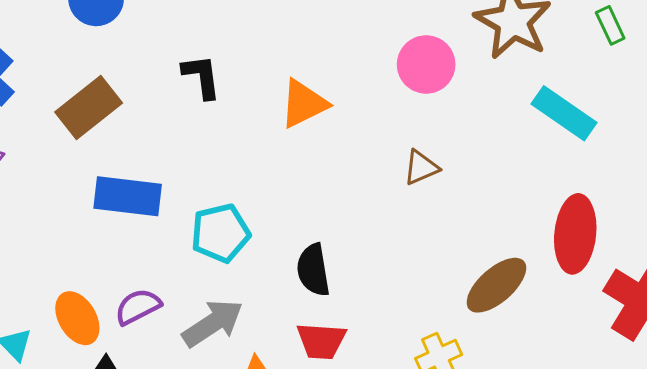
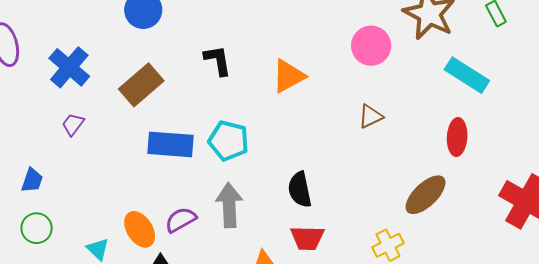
cyan pentagon: (220, 233) -> (229, 141), moved, turned 30
red ellipse: (575, 234) -> (457, 137), moved, size x0.7
gray arrow: (213, 323) -> (229, 205), moved, turned -57

